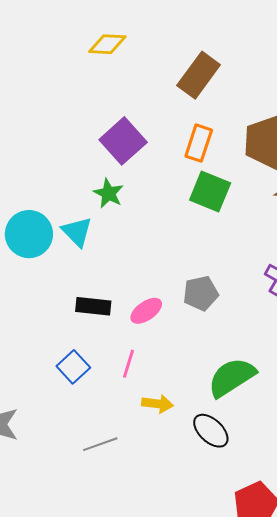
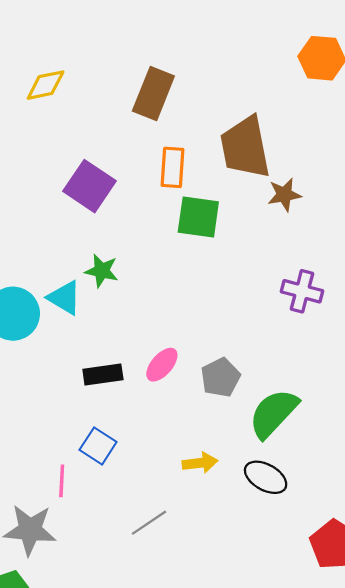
green star: (108, 193) -> (102, 271), moved
gray pentagon: (201, 293) -> (221, 377), moved
pink line: (129, 364) -> (62, 481), moved

